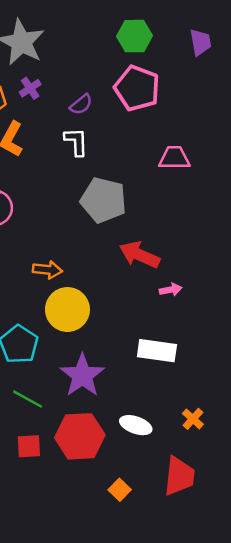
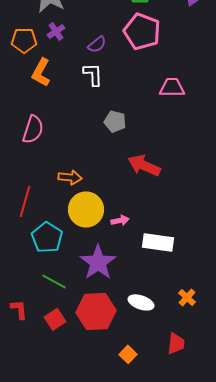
gray pentagon: (103, 200) -> (115, 121), size x0.6
pink arrow: (171, 290) -> (120, 220), moved
red square: (29, 446) -> (55, 319), turned -30
red trapezoid: (179, 476) -> (176, 343), size x0.7

